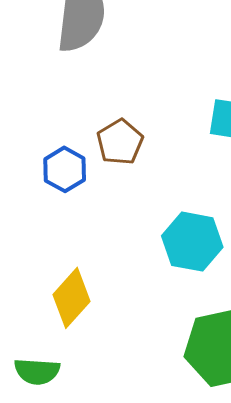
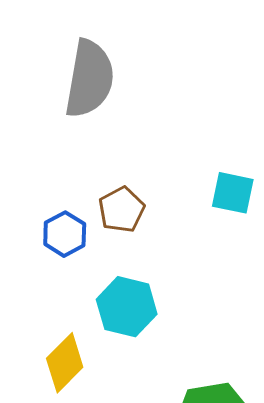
cyan hexagon: (192, 242) -> (127, 307), moved

